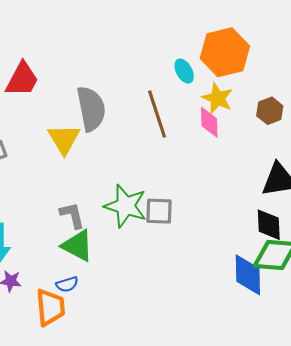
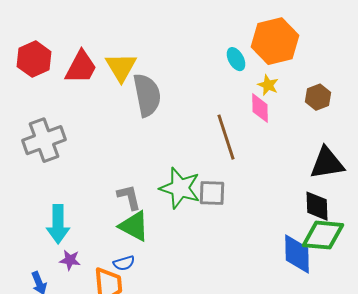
yellow star: (218, 98) -> (268, 85), size x0.7
brown line: (157, 114) -> (226, 137), moved
yellow triangle: (64, 139) -> (121, 67), moved

